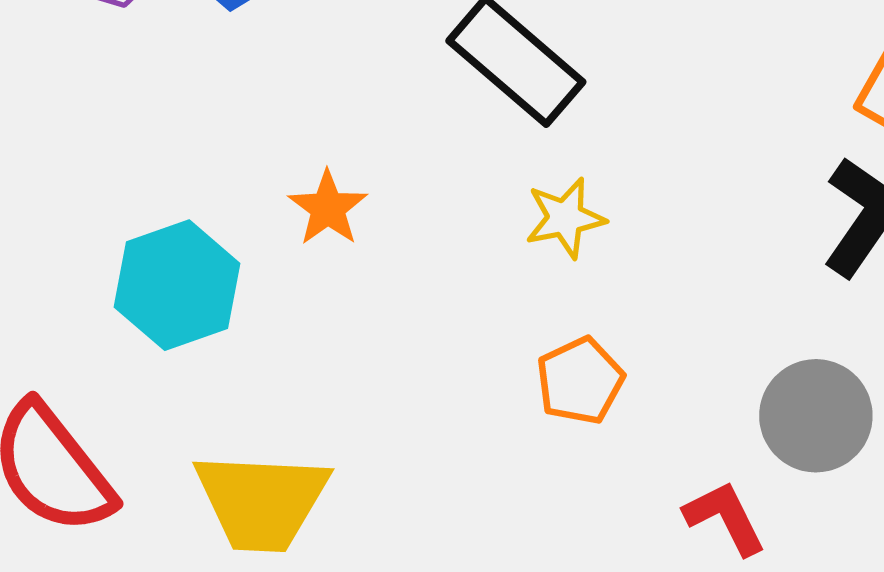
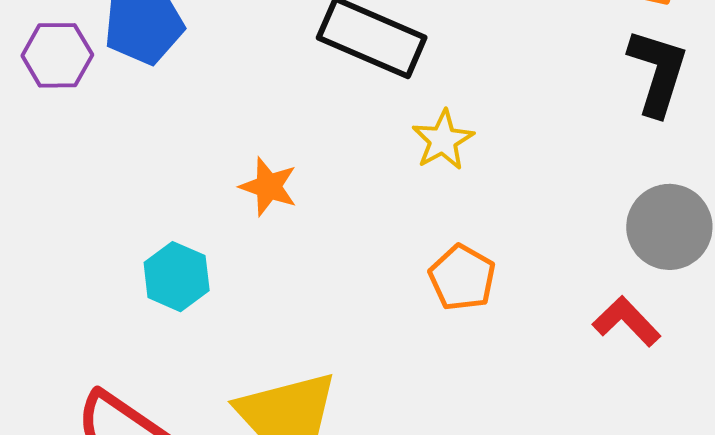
cyan hexagon: (177, 285) -> (177, 277), size x0.7
orange pentagon: (580, 381) -> (462, 278), moved

